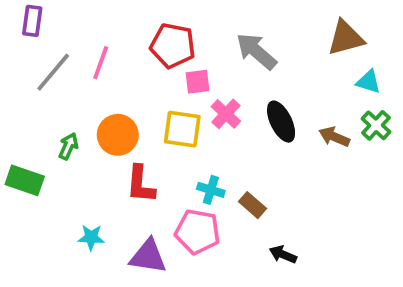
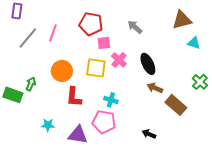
gray arrow: (256, 51) -> (135, 27), size x0.7
green cross: (376, 125) -> (200, 82), moved
brown arrow: (334, 137) -> (155, 88), moved
green arrow: (68, 146) -> (31, 84), moved
brown rectangle: (253, 205) -> (176, 105), moved, size x1.5

